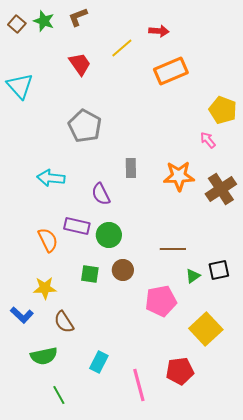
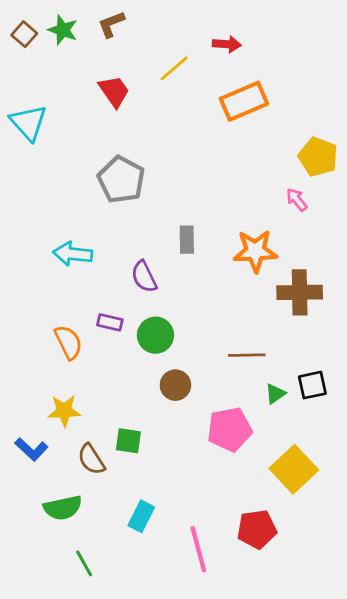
brown cross: (221, 189) -> (300, 292), moved, turned 32
purple rectangle: (77, 226) -> (110, 322), size x0.7
green square: (90, 274) -> (128, 441), moved

